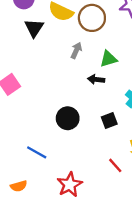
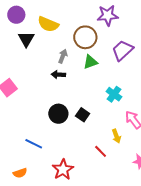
brown circle: (92, 18) -> (85, 37), moved
black arrow: (96, 79) -> (58, 75), moved
black square: (109, 121) -> (83, 115), moved, turned -32

